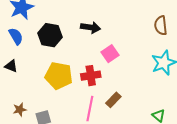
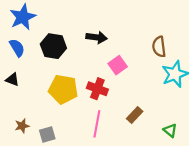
brown semicircle: (161, 25) -> (159, 47), moved
red cross: (91, 76) -> (97, 89), turned 30
brown rectangle: (113, 100) -> (135, 115), moved

